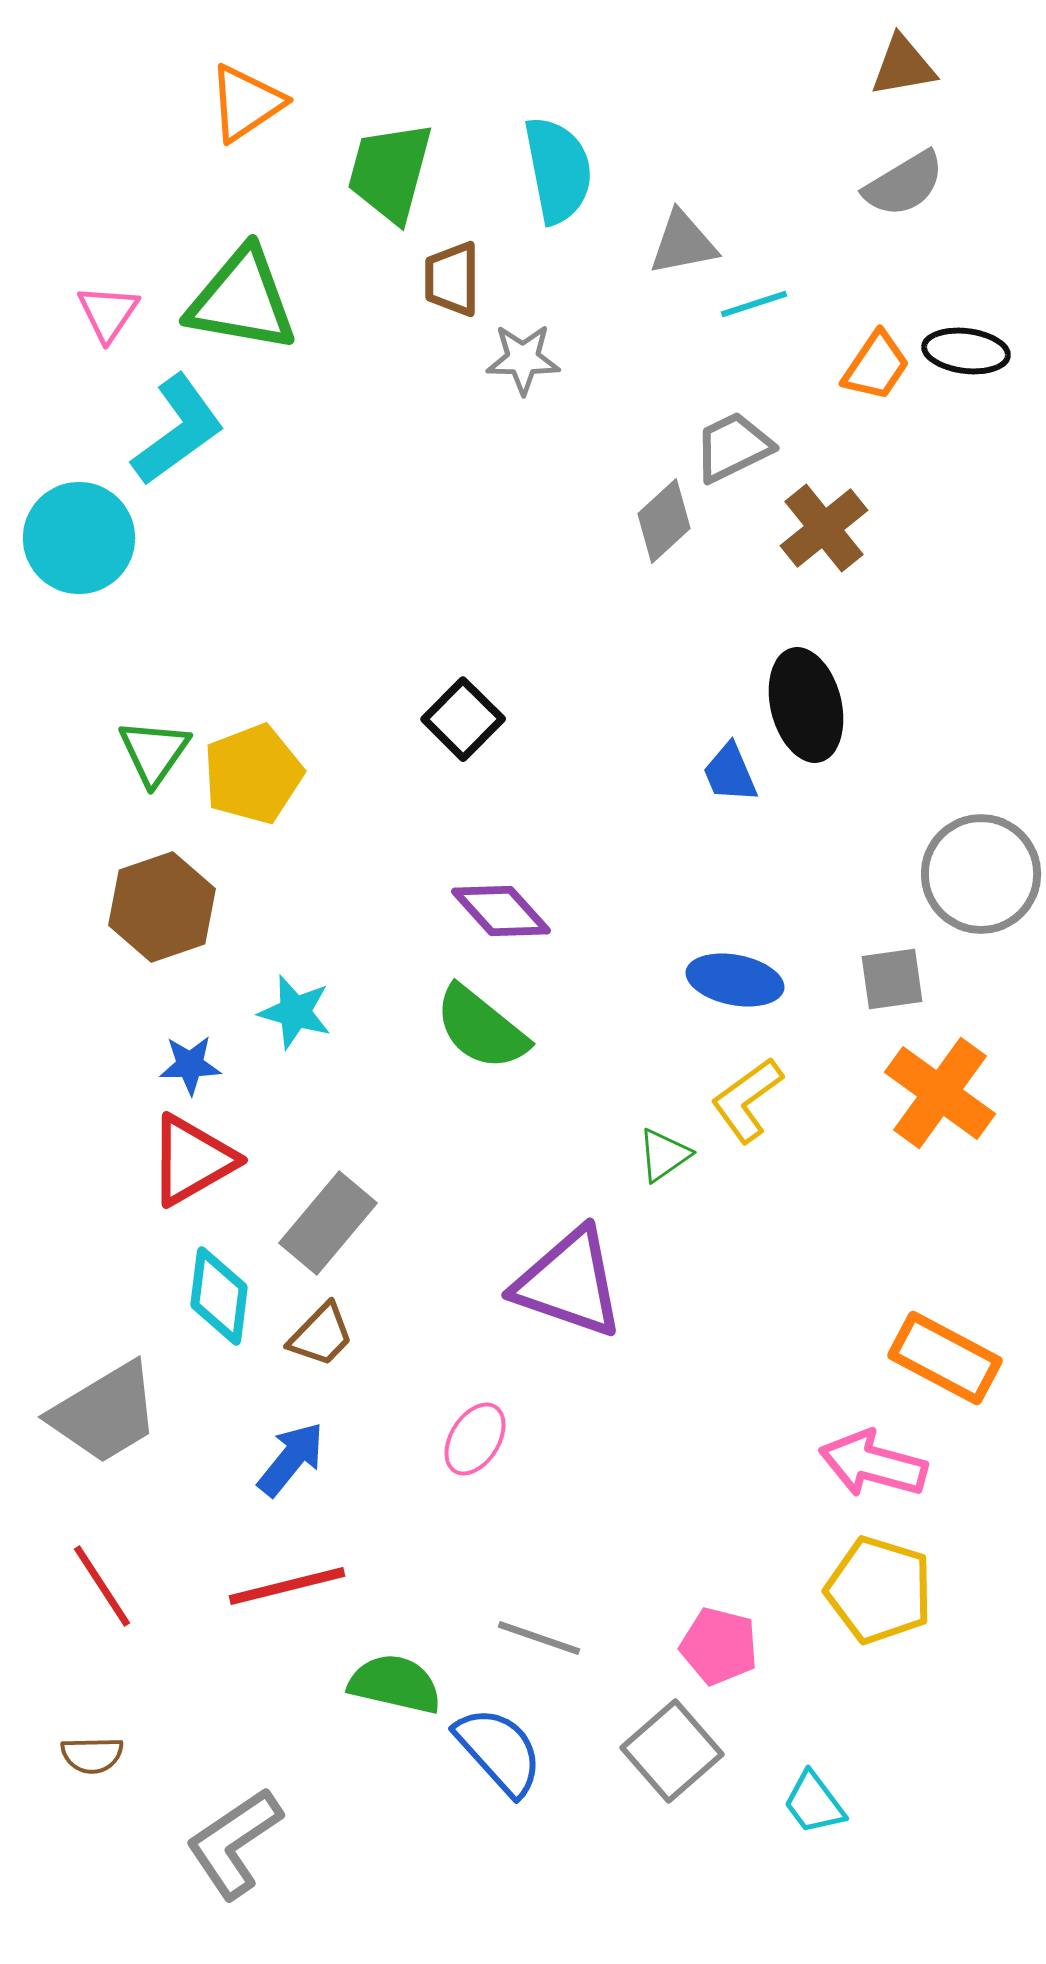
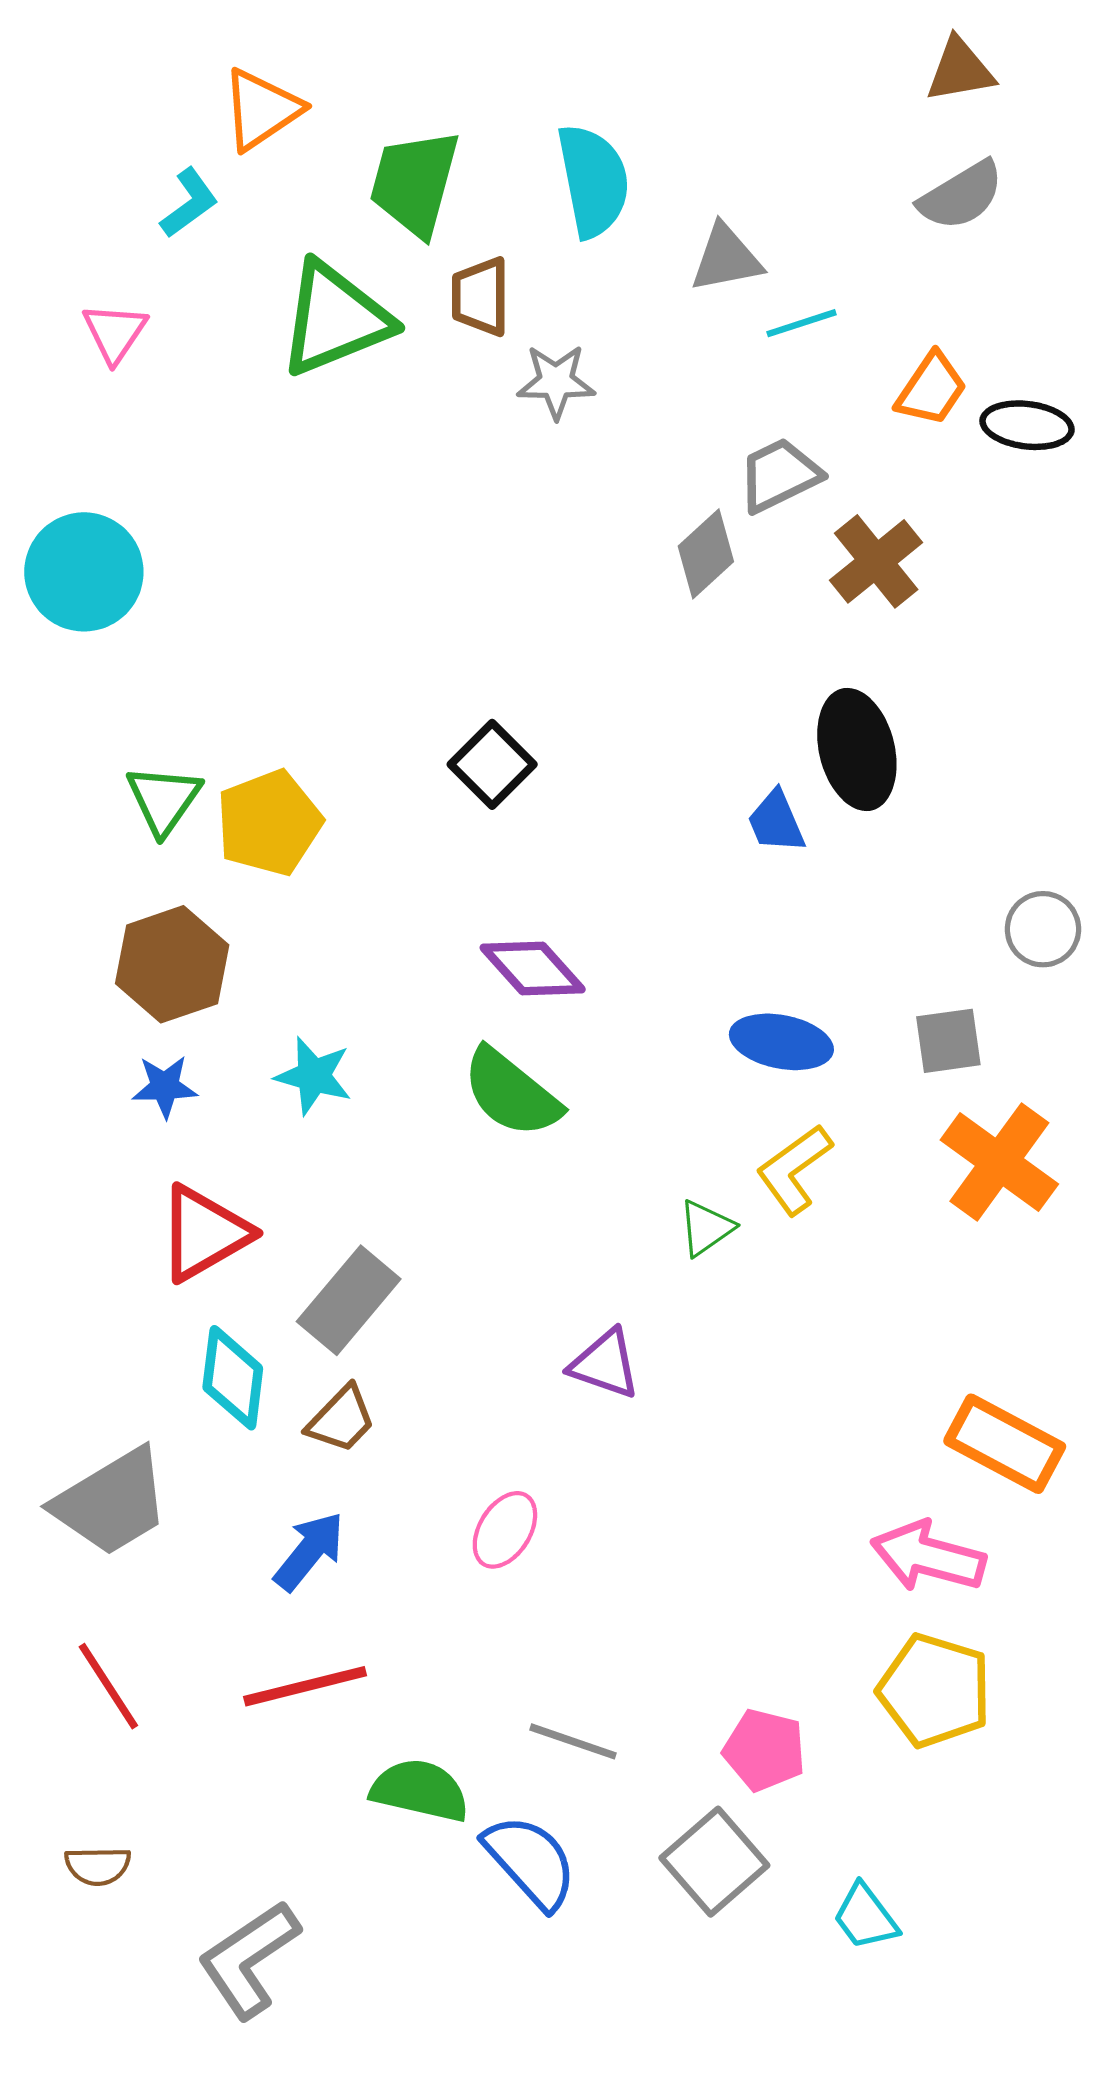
green triangle: (242, 300) -> (335, 319), moved, turned -32
black ellipse: (966, 351) -> (1027, 425), moved
cyan L-shape: (178, 430) -> (189, 203), moved, size x0.6
gray circle: (981, 874) -> (1043, 929), size x0.6
blue star: (190, 1065) -> (165, 1087), moved
purple triangle: (569, 1283) -> (605, 1364), size x0.6

